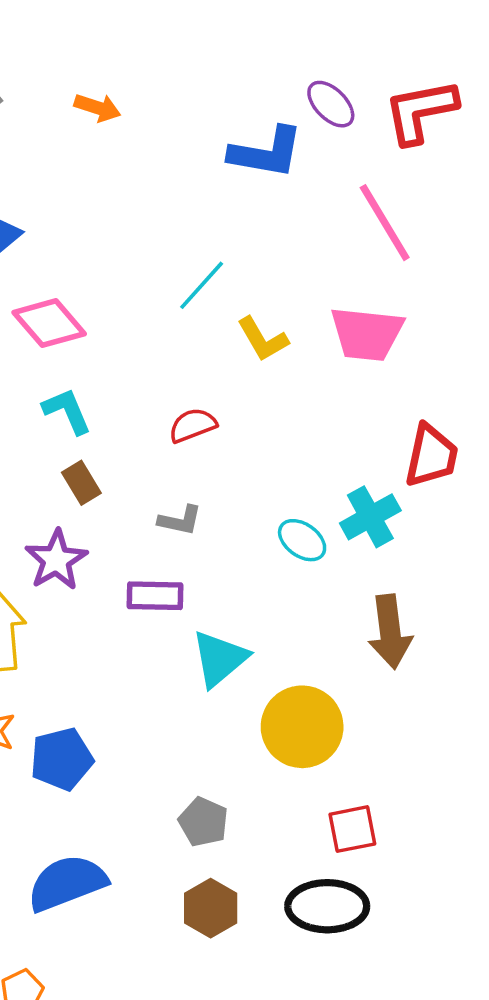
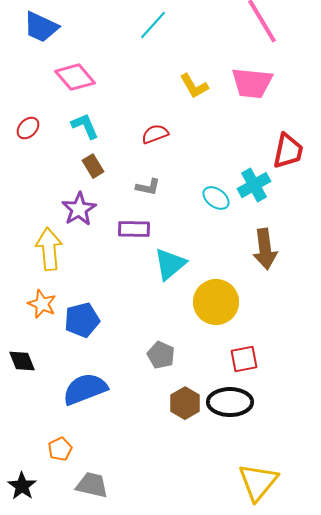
cyan line: (202, 285) -> (153, 25), moved
brown hexagon: (211, 908) -> (185, 403), moved

